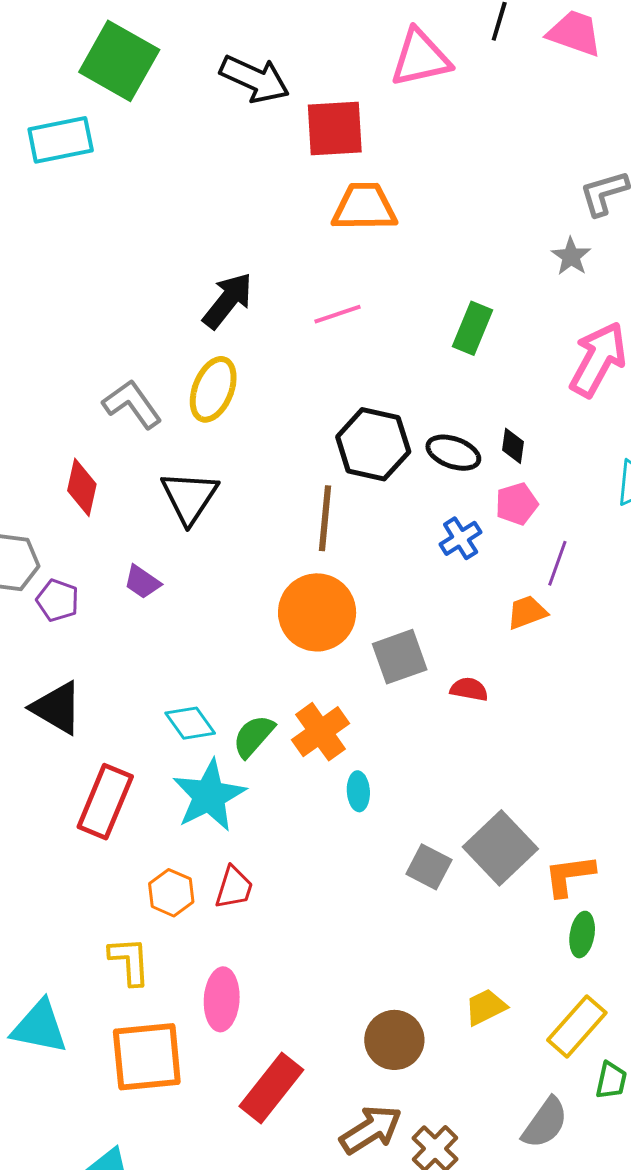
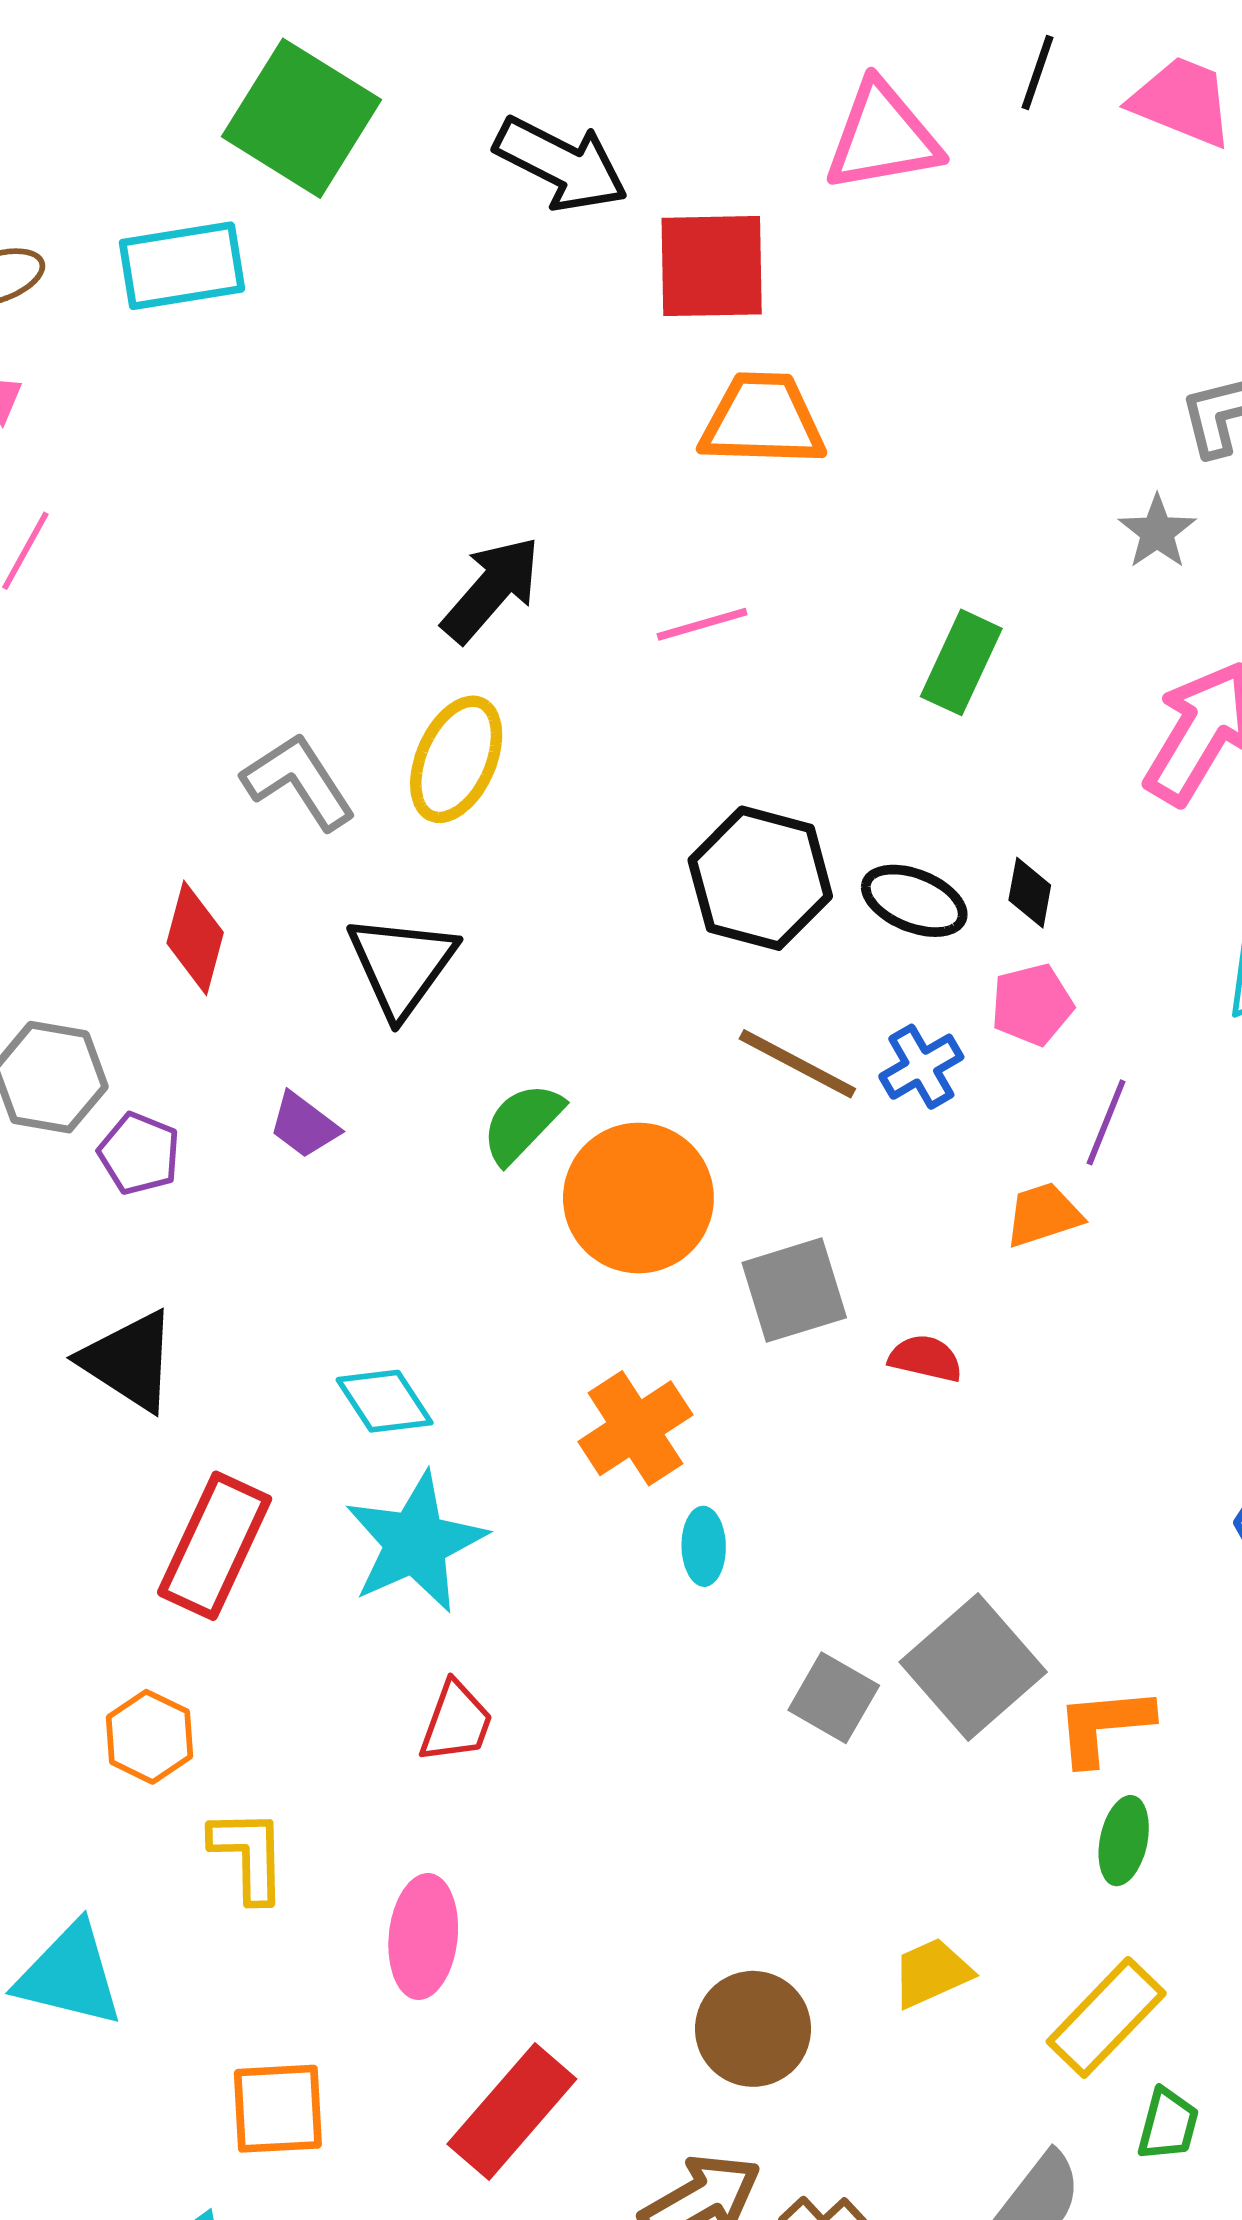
brown line: (325, 518) -> (797, 1064), moved, turned -70
green semicircle: (254, 736) -> (522, 1123), moved
orange hexagon: (171, 893) -> (149, 1737), moved
orange square: (147, 1057) -> (278, 2109), moved, size x0.7

